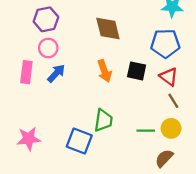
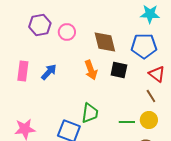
brown diamond: (108, 29) -> (105, 42), moved
pink circle: (48, 48) -> (67, 32), moved
red triangle: (169, 77) -> (157, 74), moved

